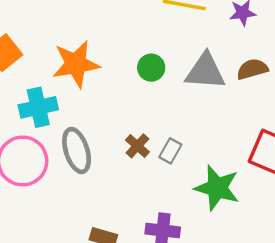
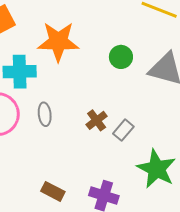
gray ellipse: (77, 150) -> (45, 114), size x0.6

